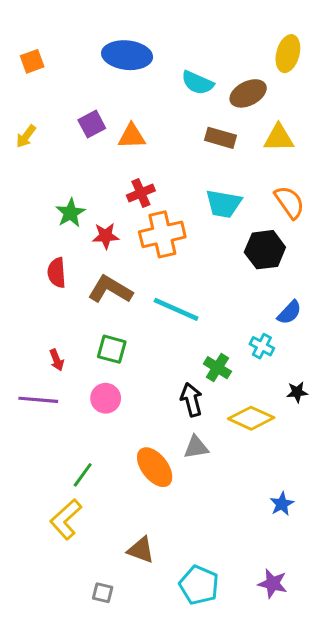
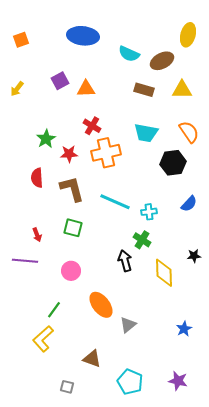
red cross: (141, 193) -> (92, 126), turned -36
brown L-shape: (110, 289) -> (72, 189), turned 44
cyan cross: (262, 346) -> (149, 212), moved, turned -35
pink circle: (106, 398) -> (71, 271), moved
yellow diamond: (251, 418) -> (164, 273), turned 64
gray triangle: (196, 447) -> (128, 325), moved, turned -30

